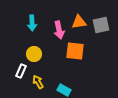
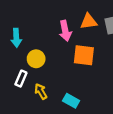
cyan arrow: (32, 23) -> (16, 38), moved

